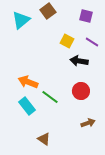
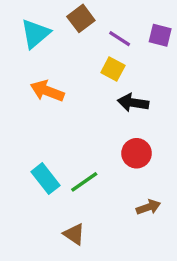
purple square: (86, 16) -> (160, 35), moved
purple line: (92, 42) -> (120, 39), moved
orange arrow: (28, 82) -> (47, 91), moved
green line: (50, 97) -> (84, 182), moved, turned -72

